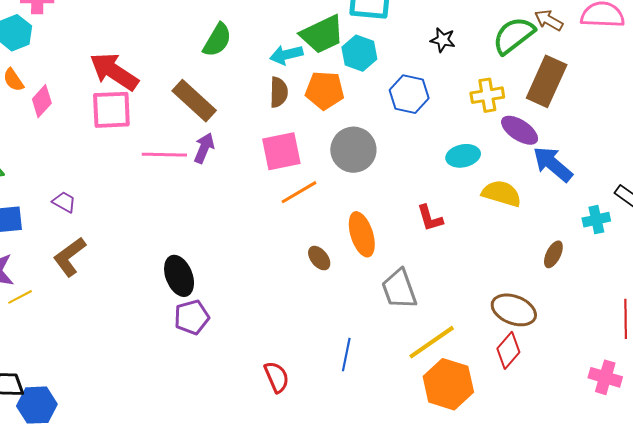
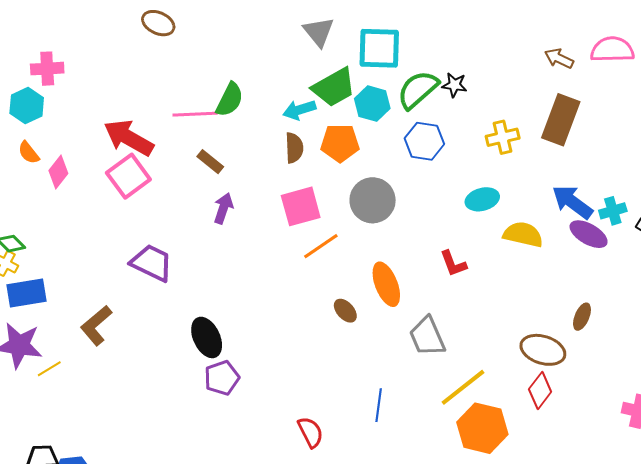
green semicircle: (514, 35) -> (418, 90), moved
brown rectangle: (194, 101) -> (210, 162), size x0.6
pink square: (111, 110) -> (128, 176), turned -30
purple ellipse: (520, 130) -> (589, 234), moved
pink line: (164, 155) -> (195, 114), moved
purple trapezoid: (64, 202) -> (152, 263), moved, size x1.8
cyan cross: (596, 220) -> (613, 211), moved
brown ellipse: (553, 254) -> (582, 317), moved

